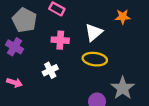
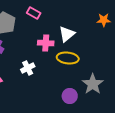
orange star: (123, 17) -> (104, 20), moved
pink cross: (60, 40) -> (46, 43), moved

